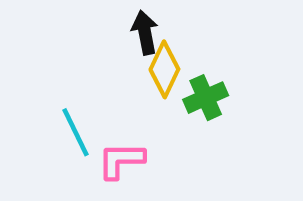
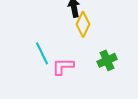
green cross: (206, 98) -> (107, 60), moved

